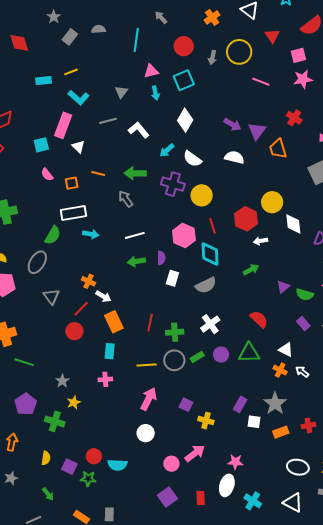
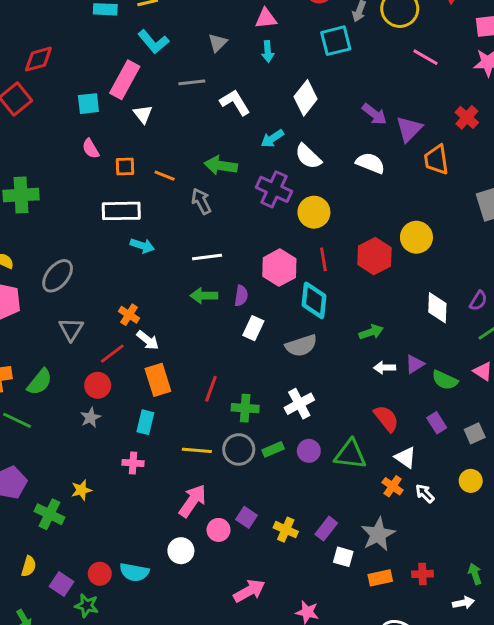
cyan square: (184, 80) -> (336, 41), moved
orange line: (98, 173) -> (165, 176), moved
white diamond: (293, 224) -> (437, 308), moved
green semicircle: (53, 235) -> (40, 382), moved
white arrow: (260, 241) -> (385, 368), moved
red semicircle: (259, 319) -> (386, 418), moved
gray star: (62, 381) -> (90, 418), moved
yellow cross: (206, 421) -> (286, 530), moved
pink circle: (171, 464) -> (219, 530), moved
cyan semicircle: (117, 465) -> (134, 572), moved

